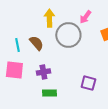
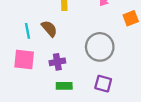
gray circle: (68, 35) -> (100, 47), moved
purple square: (88, 83) -> (103, 84), moved

